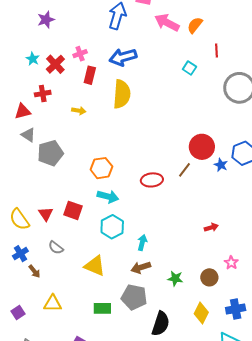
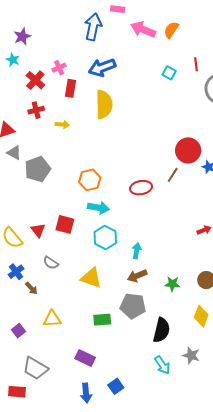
red line: (216, 50) -> (196, 64), moved
cyan star: (33, 59) -> (13, 60), moved
red cross: (43, 94) -> (36, 110), moved

